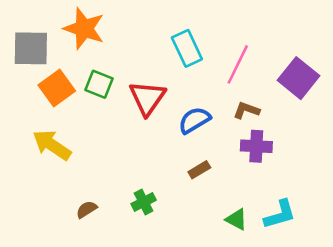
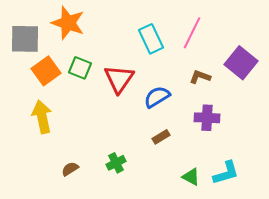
pink line: (238, 64) -> (192, 33), moved
brown L-shape: (246, 110) -> (200, 77), moved
yellow arrow: (52, 145) -> (42, 117), turned 44

